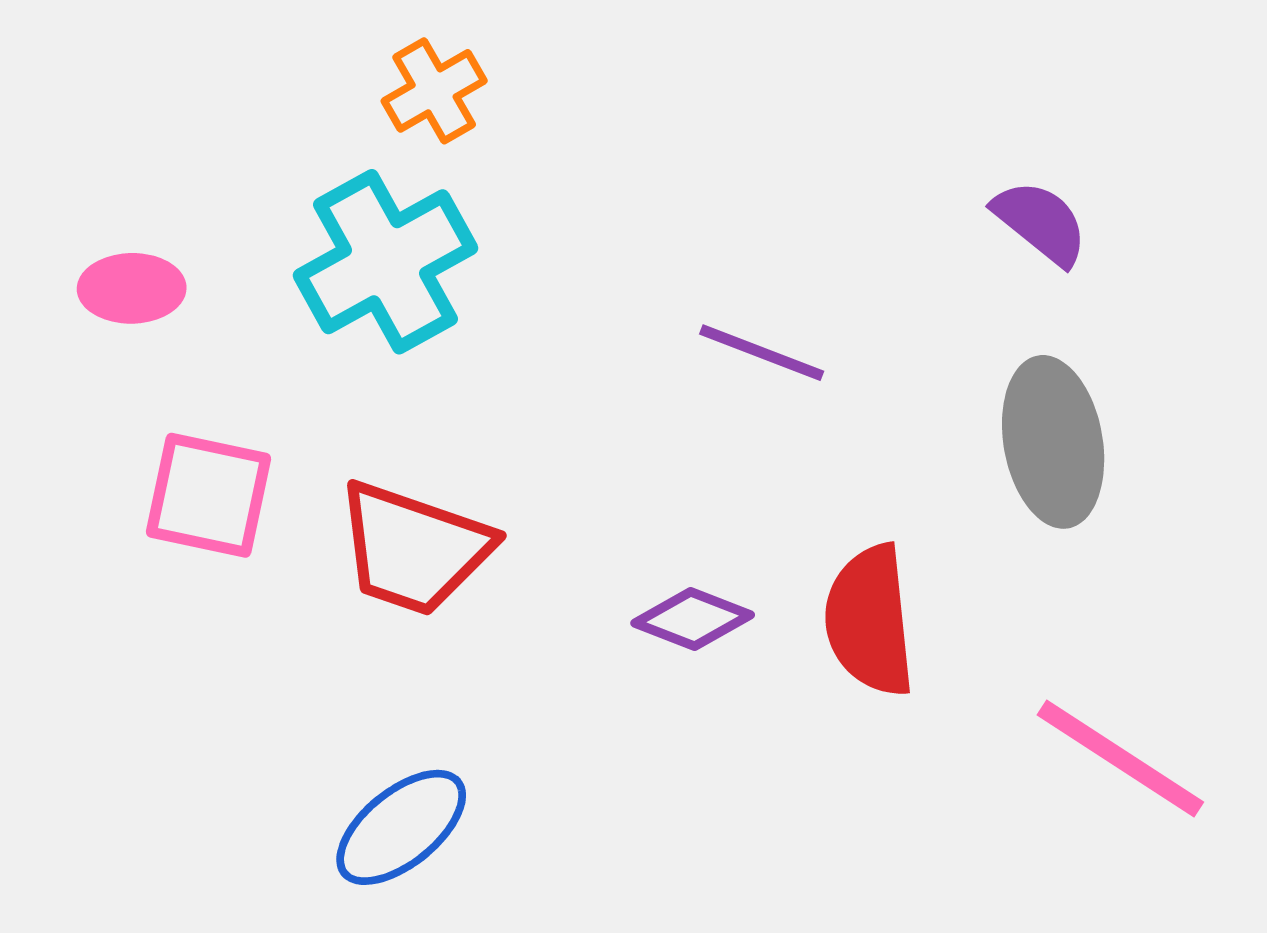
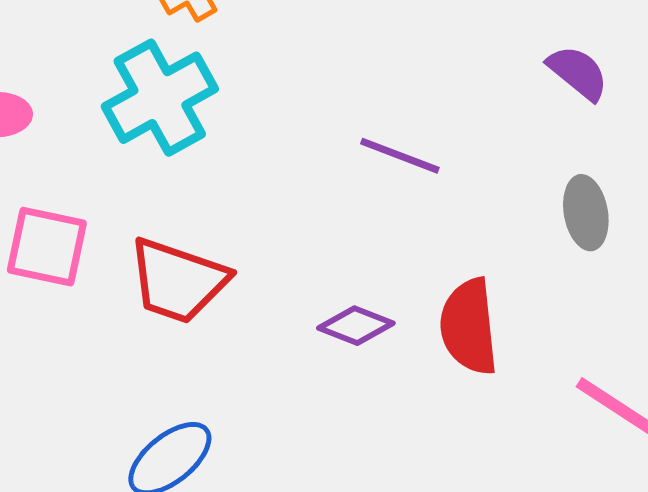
gray ellipse: (1053, 442) -> (586, 213), size x0.7

